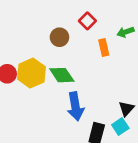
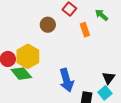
green arrow: (126, 32) -> (102, 15), turned 64
green diamond: (62, 75) -> (21, 74), moved

